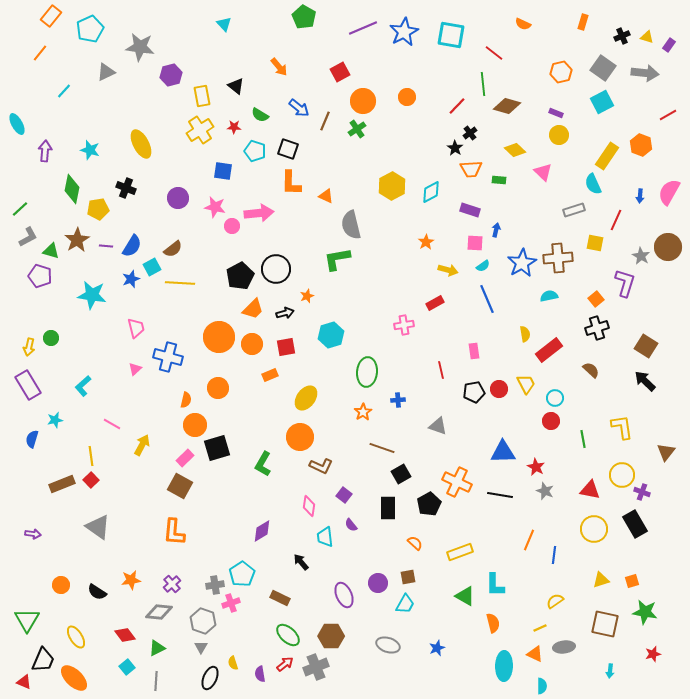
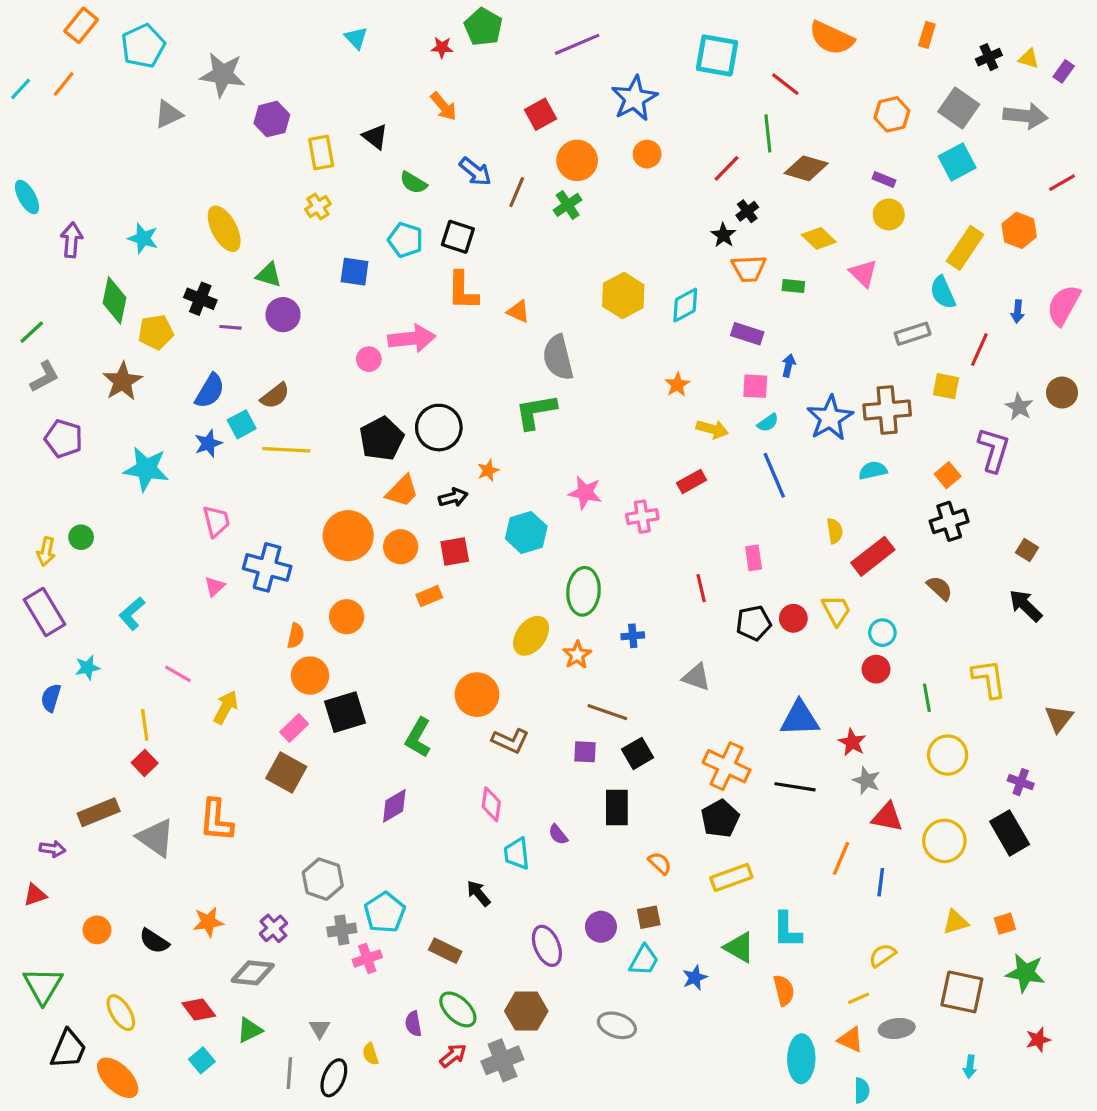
orange semicircle: (523, 24) -> (832, 38), size x1.8
blue star: (404, 32) -> (634, 98), moved
cyan line: (64, 91) -> (21, 89), moved
red star: (234, 127) -> (442, 48), moved
yellow cross: (200, 130) -> (318, 207), size x0.6
pink star: (215, 207) -> (585, 493), moved
purple line: (106, 246) -> (231, 327), moved
brown circle: (668, 247) -> (1062, 393), size x0.7
green triangle: (51, 251) -> (269, 275), moved
brown square: (646, 346) -> (1027, 550), size x0.6
yellow ellipse: (306, 398) -> (531, 636), moved
yellow circle: (622, 475) -> (948, 755), moved
brown rectangle: (62, 484) -> (99, 812), moved
red triangle: (590, 490) -> (887, 817), moved
purple square: (344, 495) -> (585, 752), moved, turned -35
black pentagon: (429, 504) -> (720, 819), moved
purple diamond: (262, 531) -> (394, 806), moved
orange L-shape: (174, 532) -> (216, 820), moved
gray hexagon: (203, 621) -> (323, 879), moved
blue star: (437, 648) -> (695, 978), moved
purple semicircle: (260, 674) -> (413, 1024), moved
gray line: (156, 681) -> (289, 1073), moved
red triangle: (24, 682) -> (35, 895), moved, turned -42

